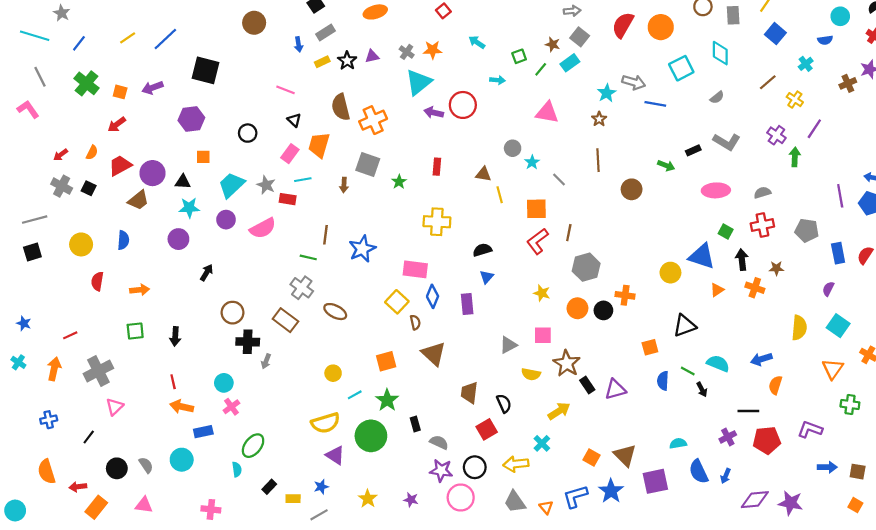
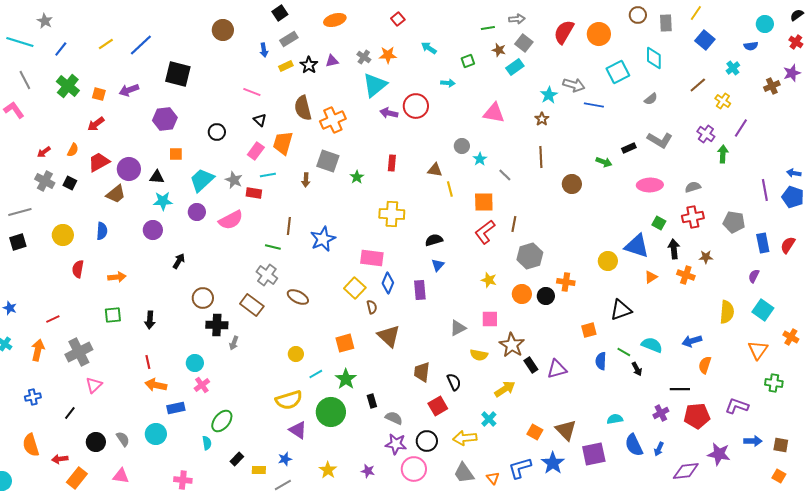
green line: (541, 69) -> (488, 28), moved, turned 40
purple star: (791, 503) -> (719, 454), moved

